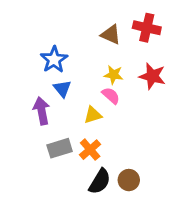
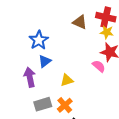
yellow star: (114, 75) -> (107, 32), moved
blue triangle: (62, 89) -> (45, 61), turned 32
pink semicircle: (111, 96) -> (99, 66), moved

